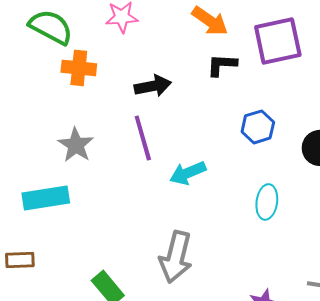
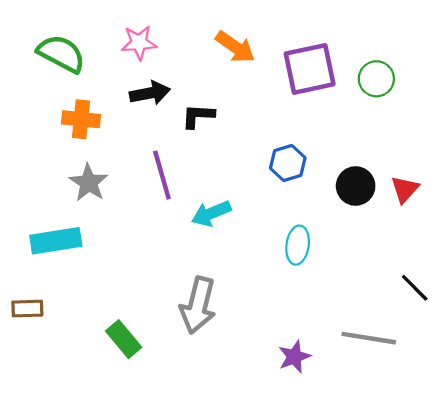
black L-shape: (222, 65) -> (198, 116), moved
orange cross: (79, 68) -> (81, 119), moved
black arrow: (153, 86) -> (150, 93), moved

